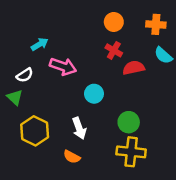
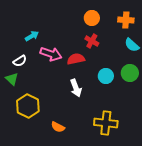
red semicircle: (134, 68) -> (76, 59), moved
cyan circle: (94, 94) -> (106, 76), moved
green circle: (129, 122) -> (130, 73), moved
white arrow: (79, 128) -> (76, 88), moved

